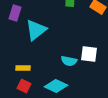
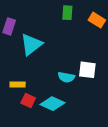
red square: (24, 86) -> (28, 100), moved

